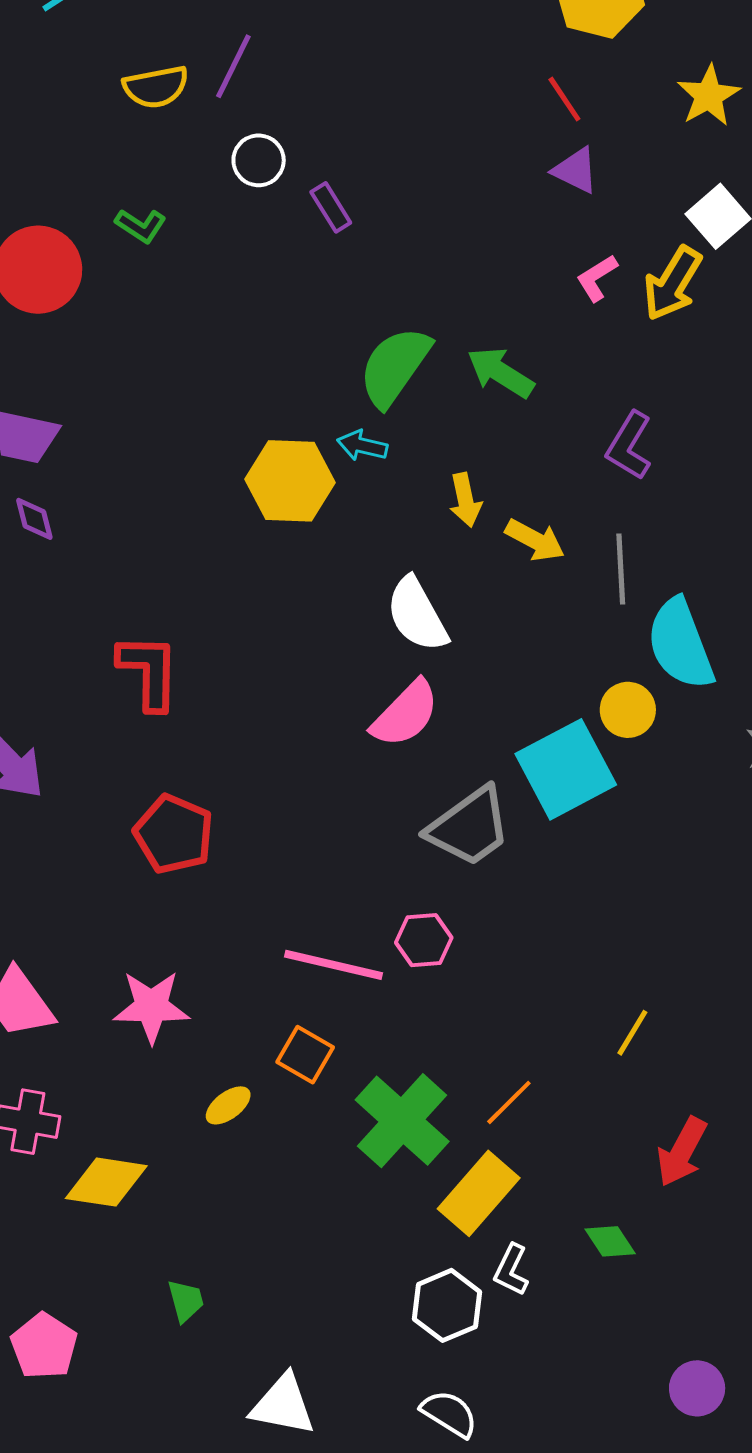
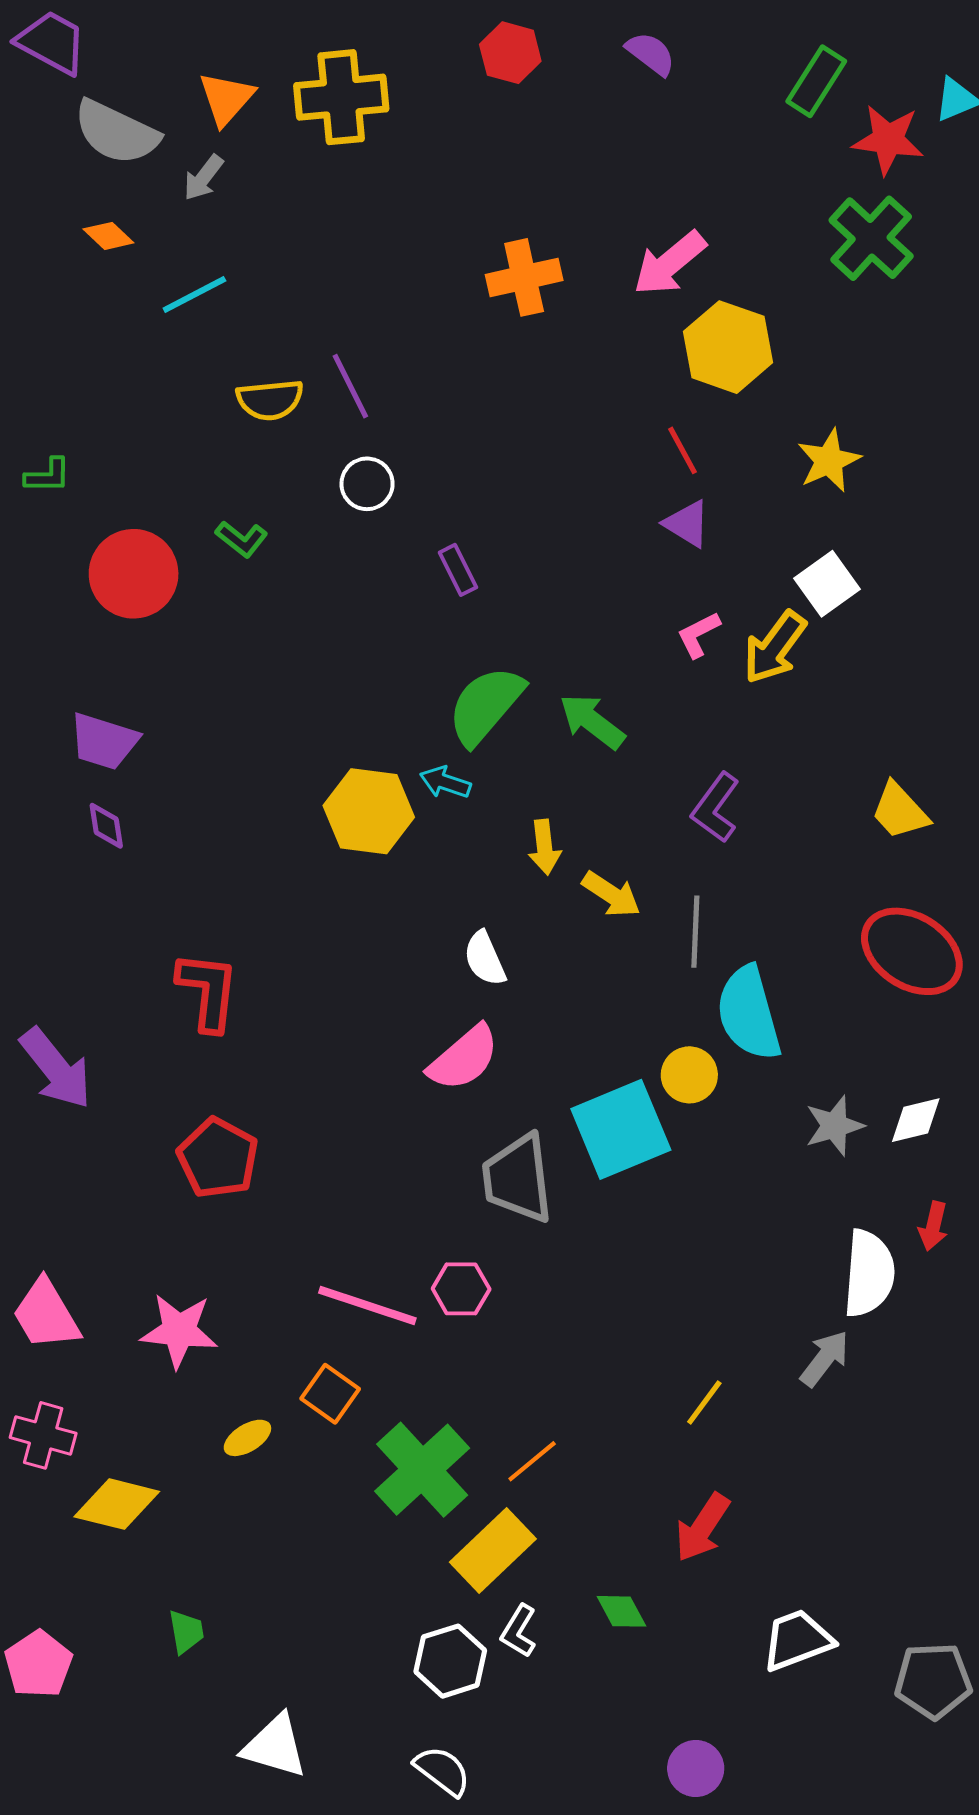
purple line: (233, 66) -> (350, 386), turned -58
purple rectangle: (331, 207) -> (458, 570), moved
white semicircle: (417, 615) -> (485, 959), size x0.7
gray trapezoid: (469, 827) -> (518, 1178), turned 114
yellow line: (632, 1033) -> (704, 1402), moved

